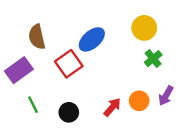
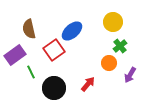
orange circle: (139, 101) -> (109, 63), moved
green line: (33, 105) -> (31, 72), moved
black circle: (69, 112) -> (54, 88), size x1.5

